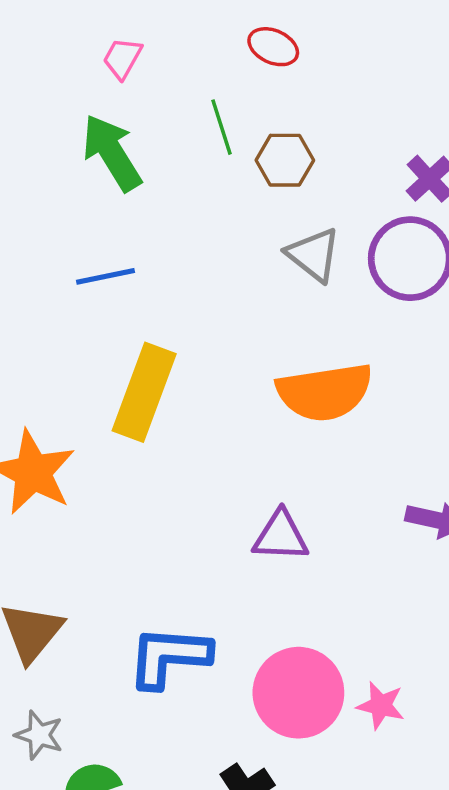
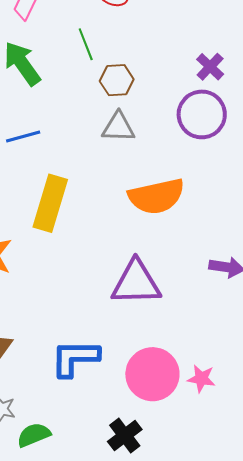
brown hexagon: (285, 160) -> (117, 80), moved
gray triangle: (314, 255) -> (118, 127), moved, turned -33
purple triangle: (281, 536) -> (136, 283), size x1.5

